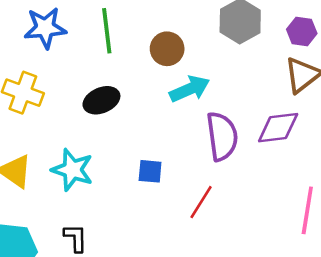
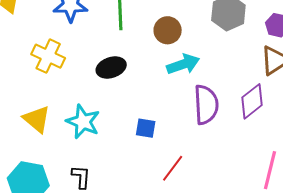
purple diamond: (278, 128) -> (252, 101), turned -36
red line: (201, 202) -> (173, 168), moved

